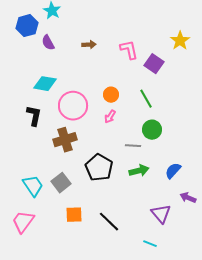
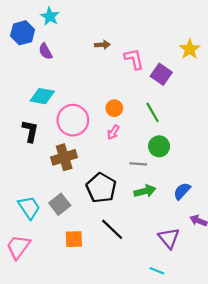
brown arrow: (89, 45) -> (102, 45), moved
black line: (109, 222) -> (112, 229), moved

